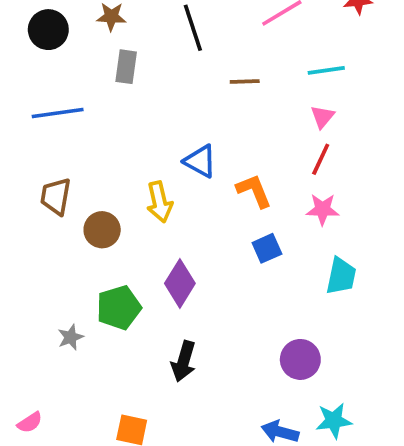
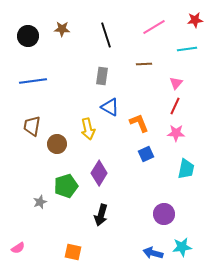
gray rectangle: (126, 67) -> (102, 76), moved
cyan line: (326, 70) -> (187, 49), moved
brown line: (245, 81) -> (144, 64), moved

